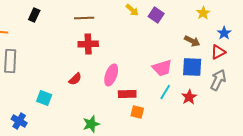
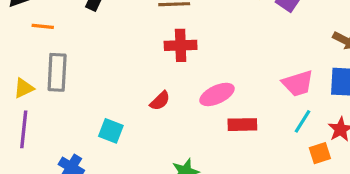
pink ellipse: (111, 75) -> (217, 94), turned 45
orange square: (137, 112) -> (320, 153), moved, turned -32

